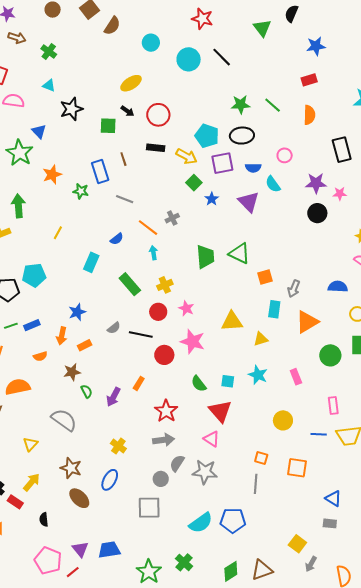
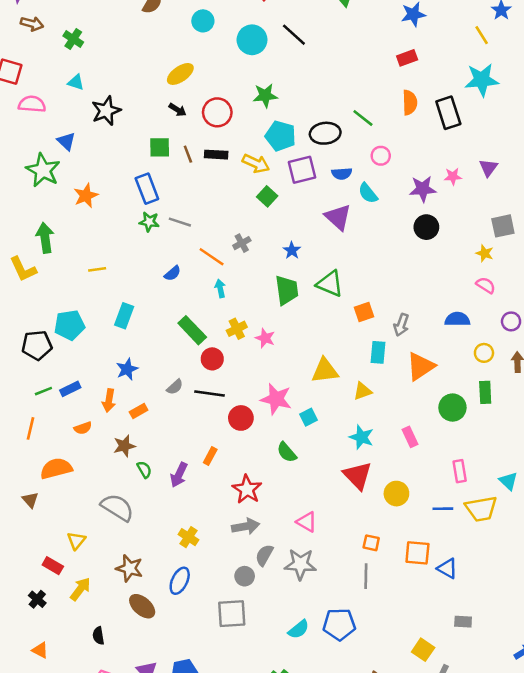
green star: (241, 104) -> (265, 96), moved
green line: (273, 105) -> (363, 118), moved
green square: (108, 126) -> (160, 147), moved
black rectangle: (342, 150) -> (448, 113), moved
brown line: (123, 159) -> (188, 154), moved
green star: (81, 191) -> (149, 222), moved
pink star: (340, 194) -> (453, 176), moved
blue star: (212, 199) -> (292, 250), moved
yellow line: (58, 233) -> (97, 269), turned 56
cyan rectangle: (91, 262) -> (124, 316), moved
pink star: (186, 308) -> (265, 338), moved
red circle: (158, 312) -> (212, 359), moved
cyan square: (228, 381) -> (309, 417), moved, turned -32
red triangle: (220, 411) -> (358, 476), moved
blue triangle: (333, 499) -> (447, 569), moved
red rectangle: (15, 502) -> (53, 566), moved
cyan semicircle: (201, 523) -> (299, 629), size x0.7

